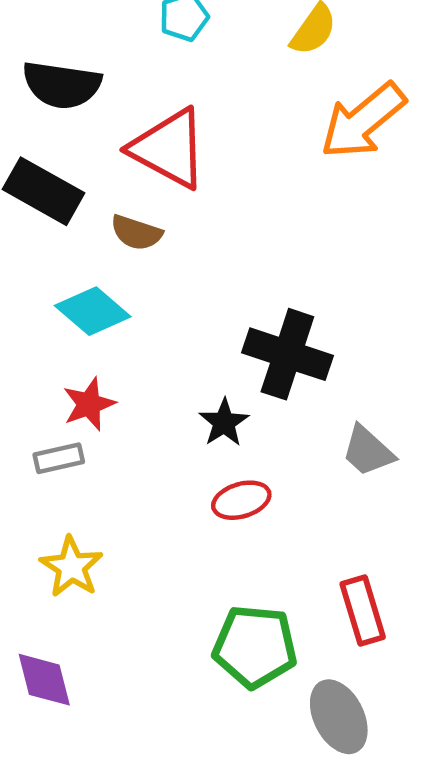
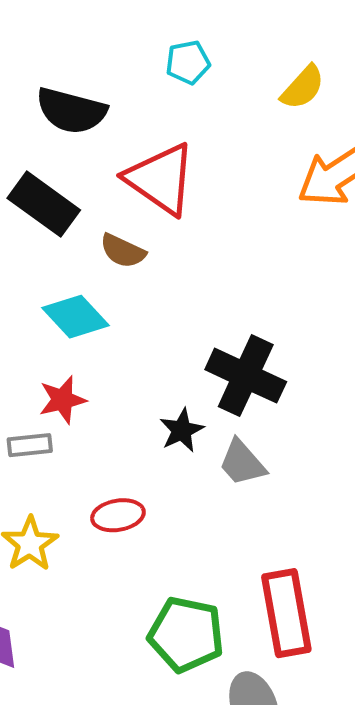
gray trapezoid: (368, 451) -> (242, 463), moved
red ellipse: (241, 500) -> (118, 515), moved
red rectangle: (363, 610) -> (286, 613), size x1.4

